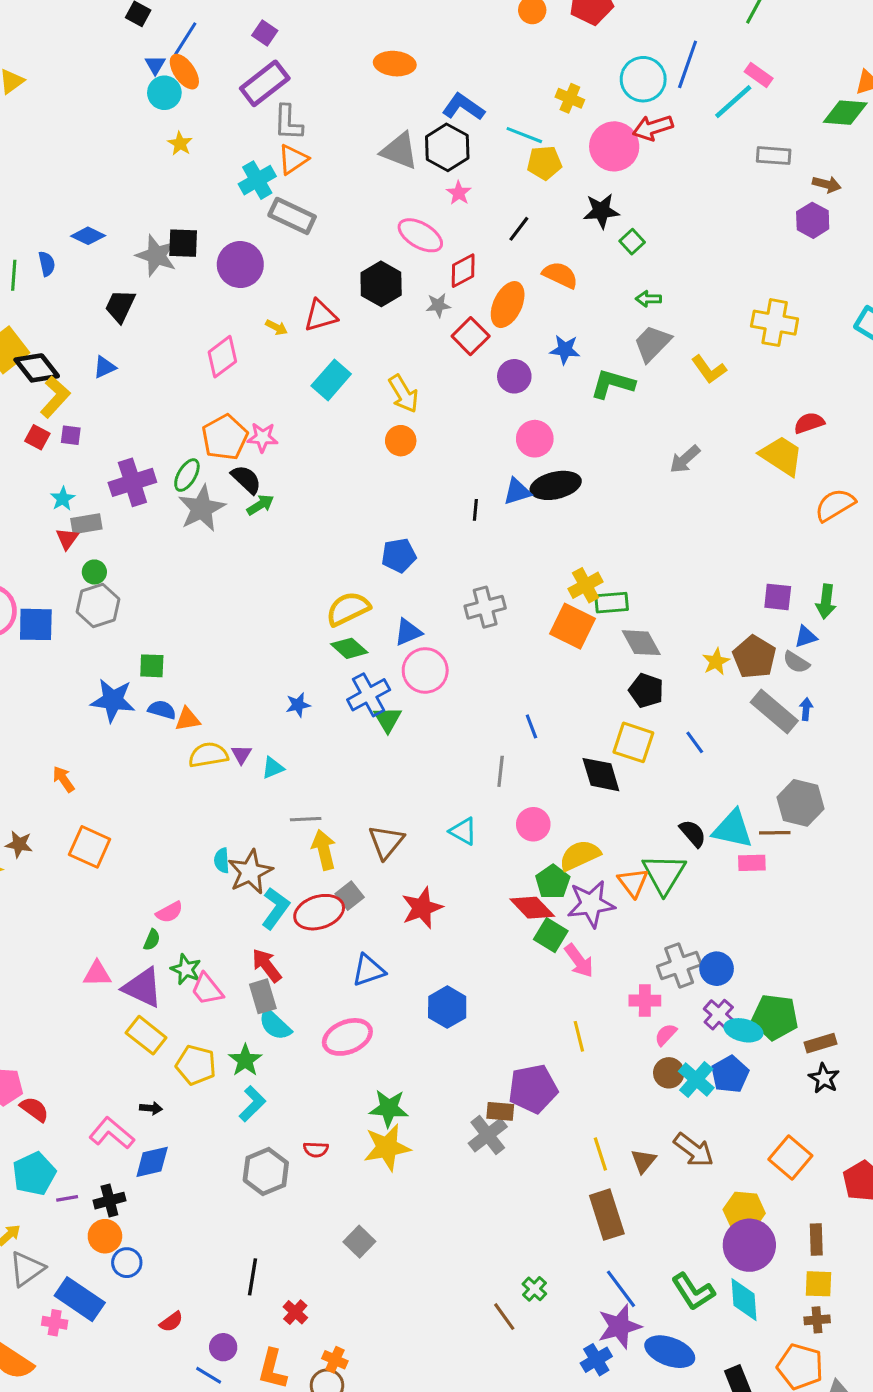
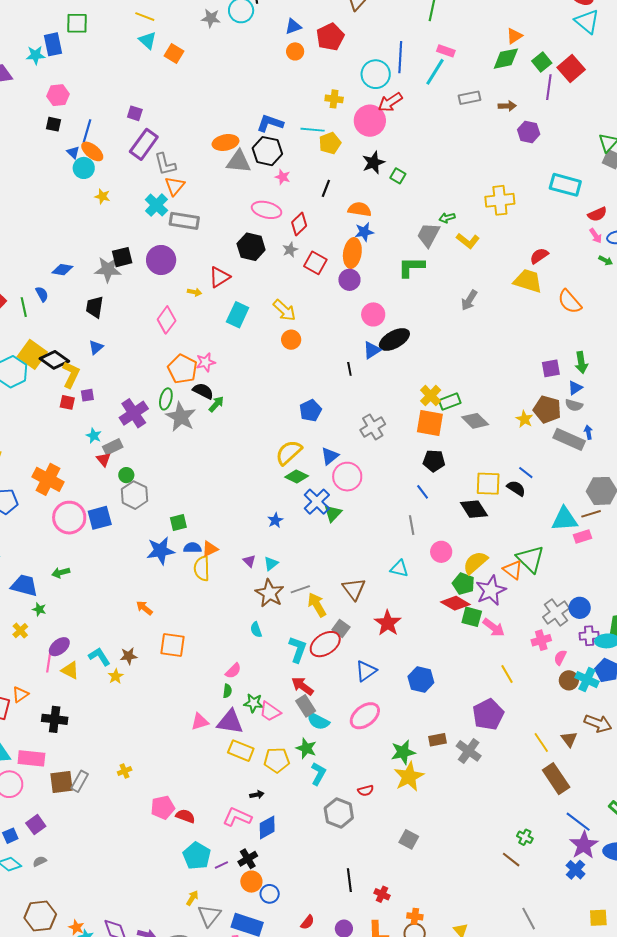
orange ellipse: (395, 64) -> (225, 142), moved
purple hexagon: (813, 220) -> (529, 132), moved
green arrow: (648, 299) -> (447, 218), moved
orange ellipse: (508, 305) -> (352, 253), moved
blue star: (565, 350) -> (364, 232), moved
orange semicircle: (835, 505) -> (570, 302), turned -84
black pentagon: (646, 691) -> (434, 461), moved
green triangle: (388, 719) -> (333, 513), turned 30
yellow semicircle: (208, 755) -> (202, 568), moved, turned -65
black semicircle: (693, 833) -> (516, 488), moved
brown star: (250, 872) -> (270, 593), moved
purple cross: (719, 1015) -> (589, 636), turned -30
brown rectangle: (500, 1111) -> (438, 740), moved

